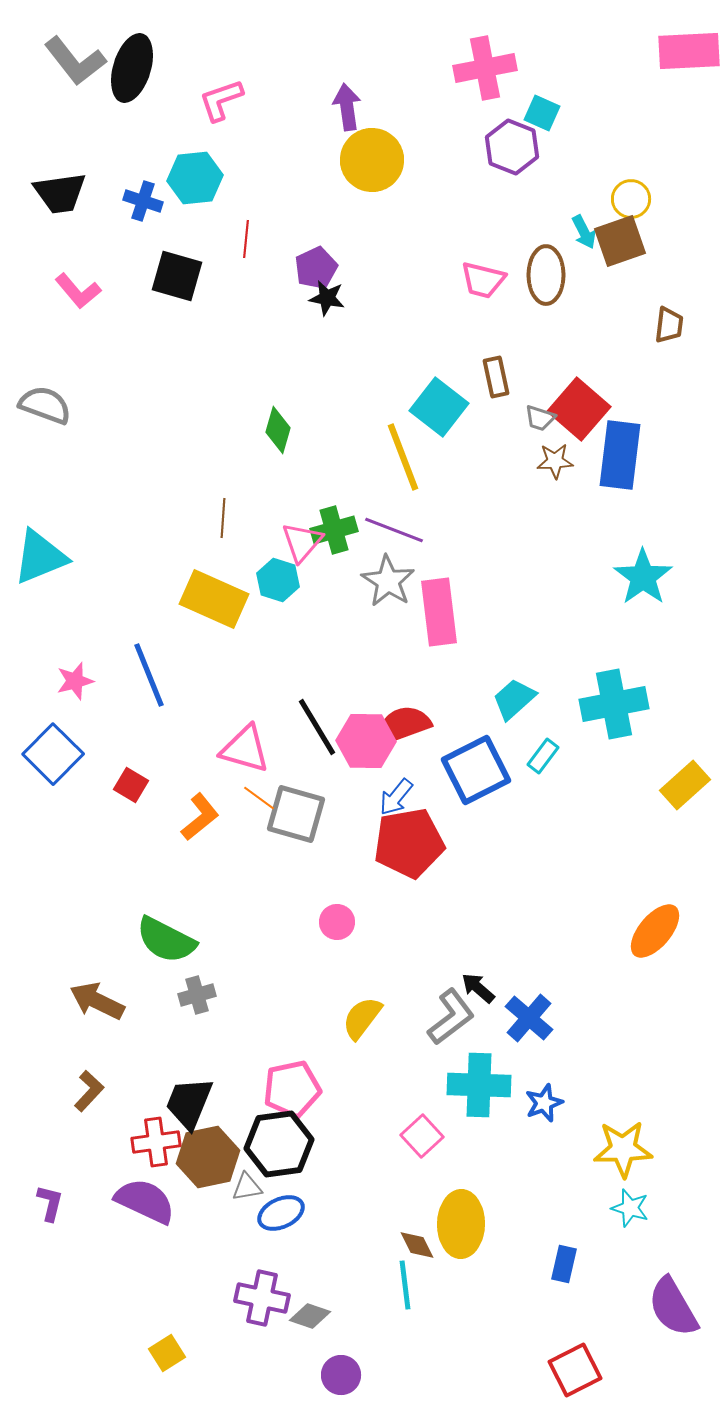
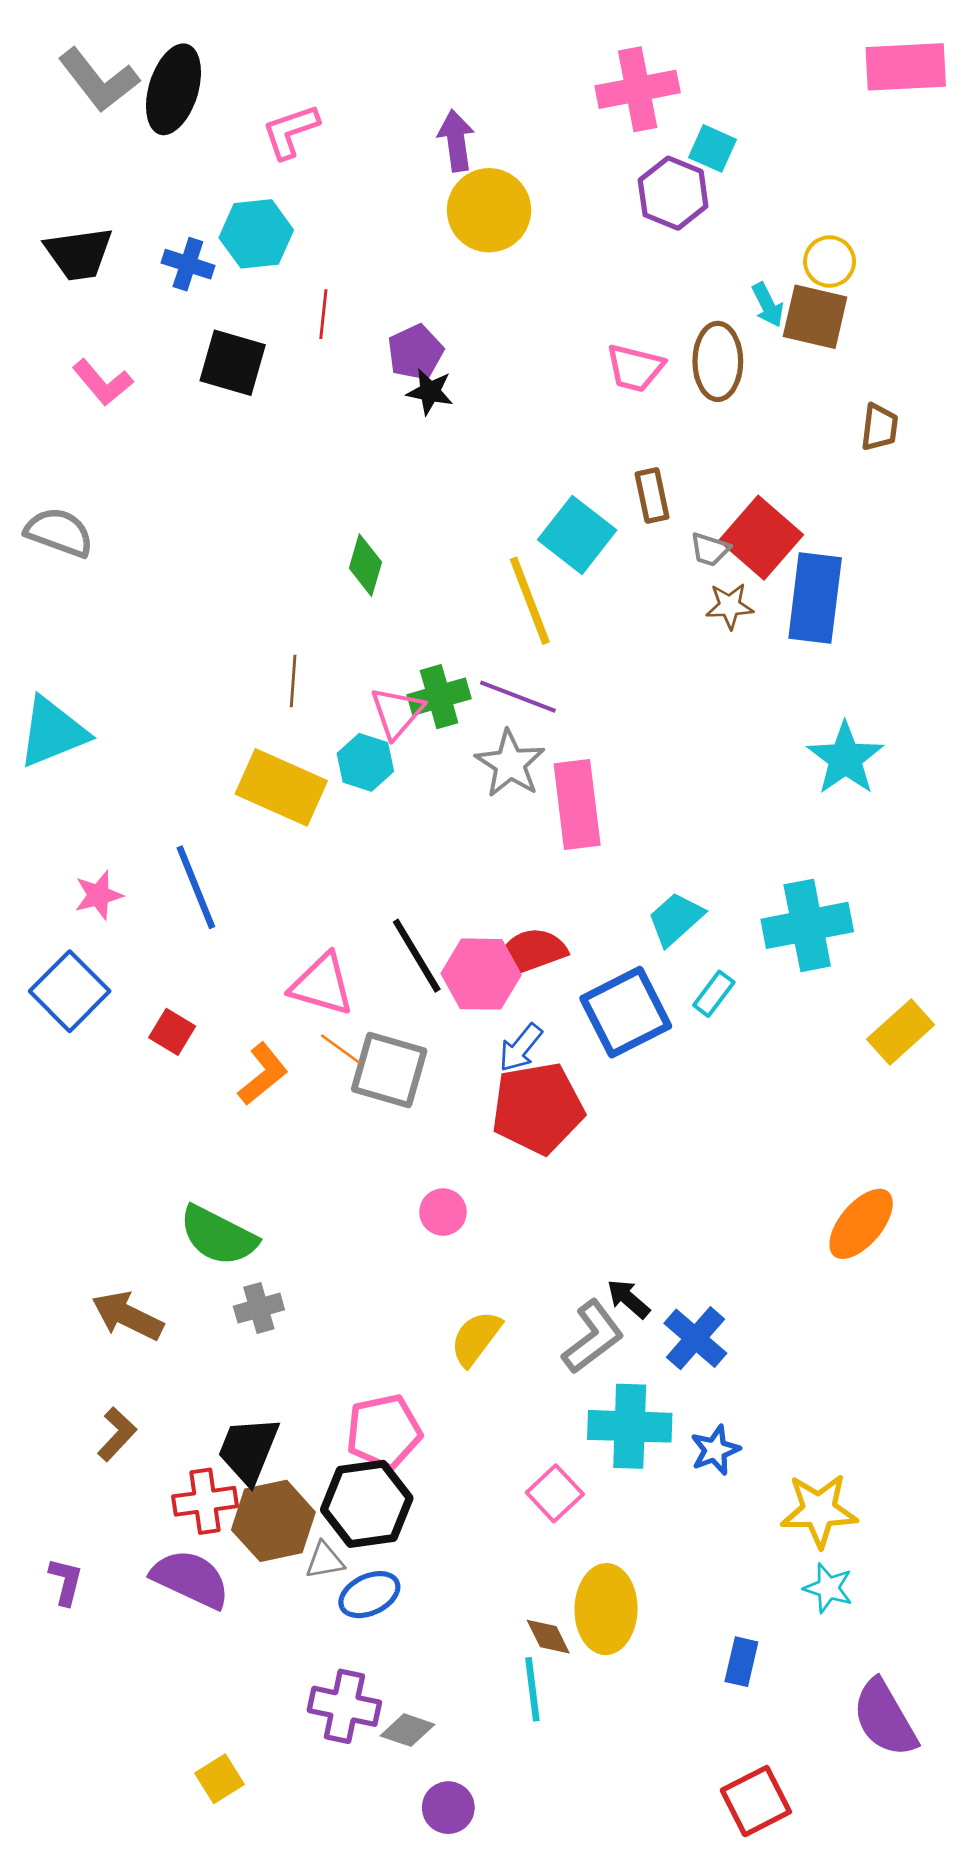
brown square: (620, 241) -> (815, 317), turned 32

